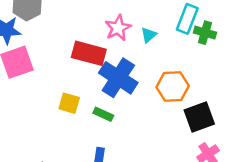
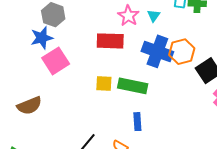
blue cross: (118, 78) -> (157, 51), moved
green rectangle: (103, 114) -> (133, 86), size x1.8

